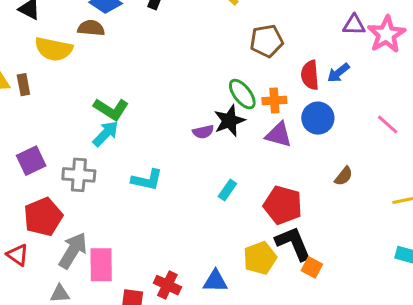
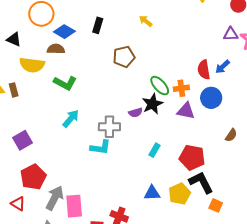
brown pentagon: (267, 41) -> (124, 57), moved
green L-shape: (111, 109) -> (65, 83), moved
gray cross: (79, 175) -> (109, 127), moved
orange square: (312, 267) -> (216, 205), moved
blue triangle: (215, 281) -> (152, 193), moved

